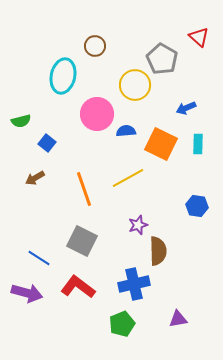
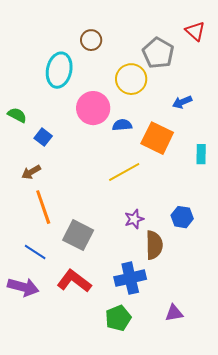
green semicircle: (21, 121) -> (17, 115), turned -138
cyan rectangle: (198, 144) -> (201, 154), moved
orange line: (84, 189) -> (43, 207), moved
blue hexagon: (197, 206) -> (182, 217), moved

